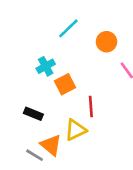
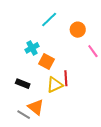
orange square: (65, 84) -> (47, 61), turned -35
yellow triangle: (75, 130) -> (55, 85), moved

